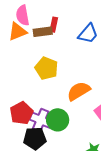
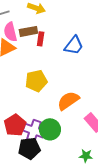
brown rectangle: (43, 32) -> (28, 31), moved
yellow pentagon: (46, 68) -> (36, 81), turned -30

